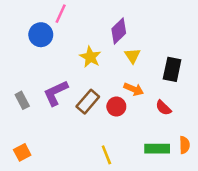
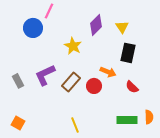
yellow triangle: (132, 56) -> (122, 27), moved
black rectangle: (172, 69) -> (128, 53), moved
orange square: (22, 152) -> (18, 123), turned -32
yellow line: (106, 155) -> (75, 125), moved

